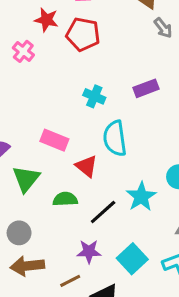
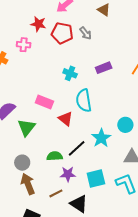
gray arrow: (163, 28) -> (86, 33), moved
pink cross: (23, 51) -> (24, 45), turned -32
green semicircle: (65, 199) -> (55, 156), moved
cyan square: (132, 259) -> (96, 179), turned 30
brown arrow: (27, 266) -> (28, 184), turned 75

